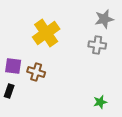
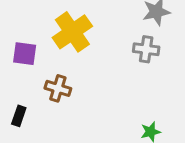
purple square: (13, 66) -> (25, 54), moved

